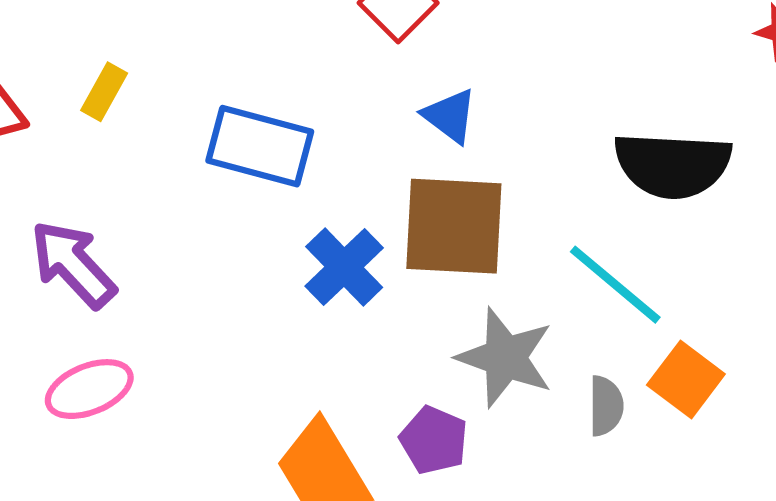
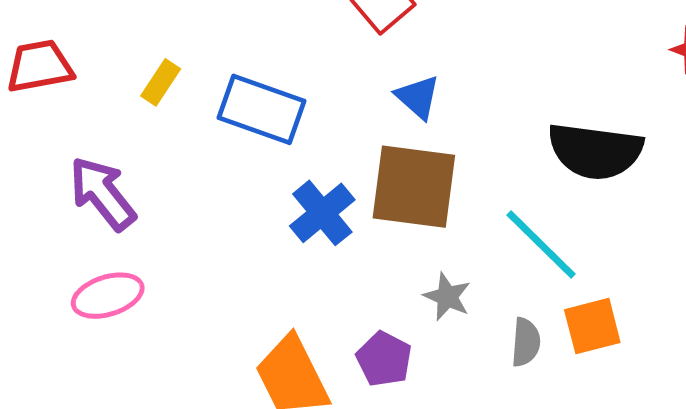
yellow rectangle: (104, 92) -> (161, 82), moved
gray star: (505, 358) -> (447, 297), size x0.6
orange square: (686, 380) -> (592, 326), turned 34

